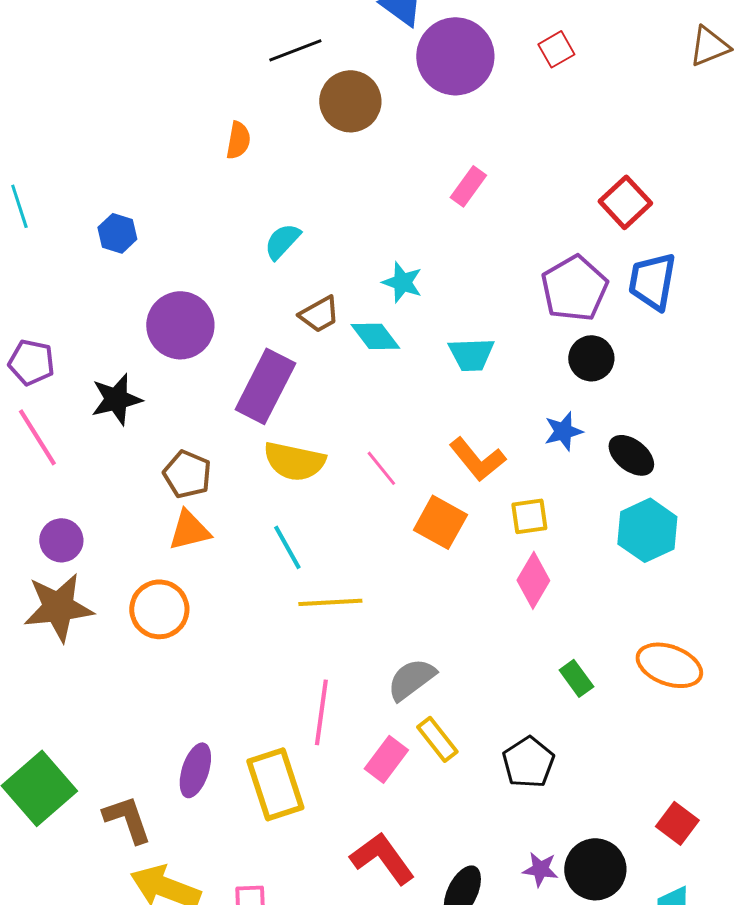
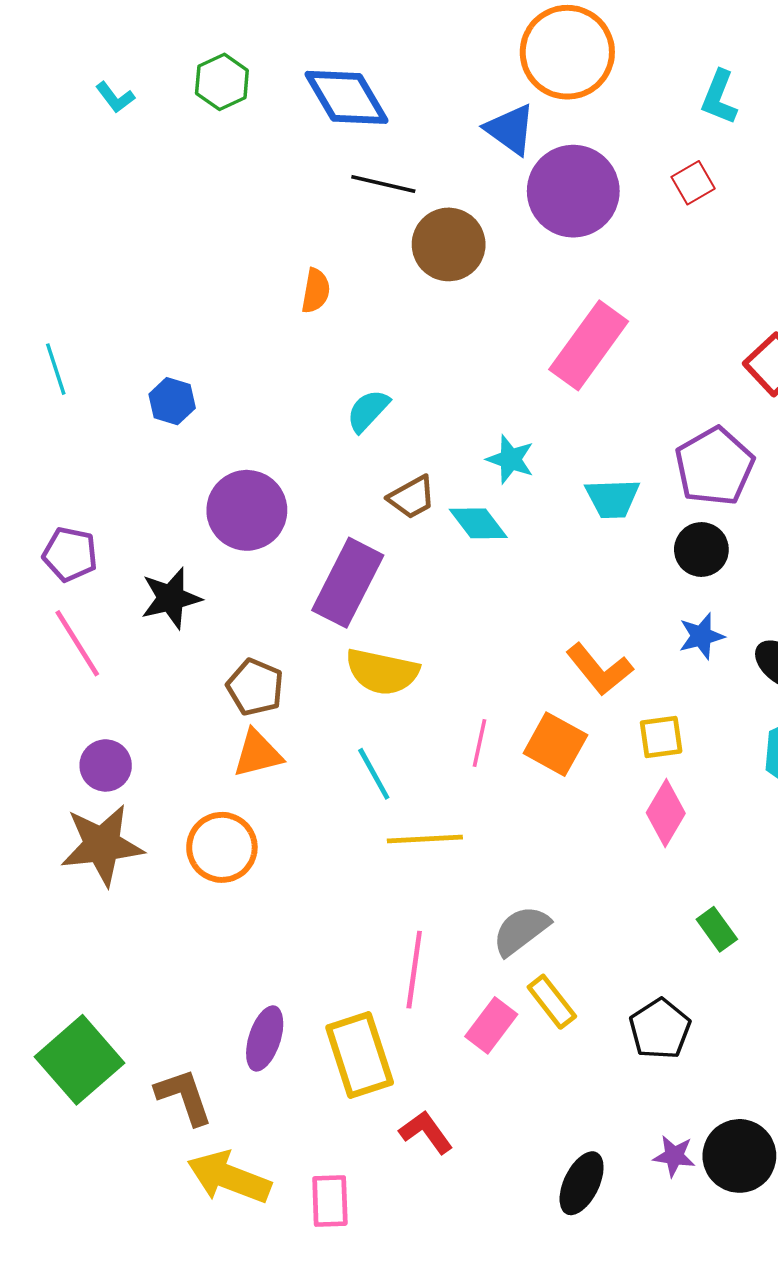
black line: (295, 50) -> (383, 184), turned 34
pink rectangle: (468, 186) -> (589, 345), size x1.8
cyan trapezoid: (471, 354) -> (612, 498), moved
black circle: (591, 358) -> (701, 549), moved
pink line: (381, 468) -> (479, 743), moved, turned 51
red L-shape: (382, 858) -> (426, 1132), moved, size x0.7

